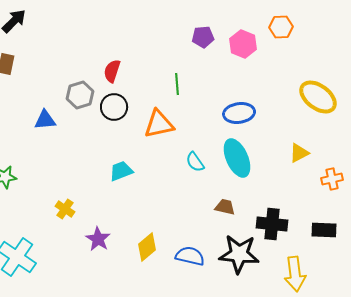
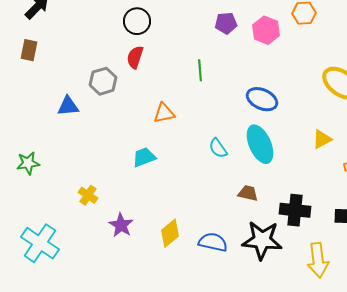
black circle: (114, 107) -> (137, 21), moved
blue ellipse: (239, 113) -> (262, 99), turned 32
orange triangle: (159, 124) -> (164, 113), moved, size x0.7

